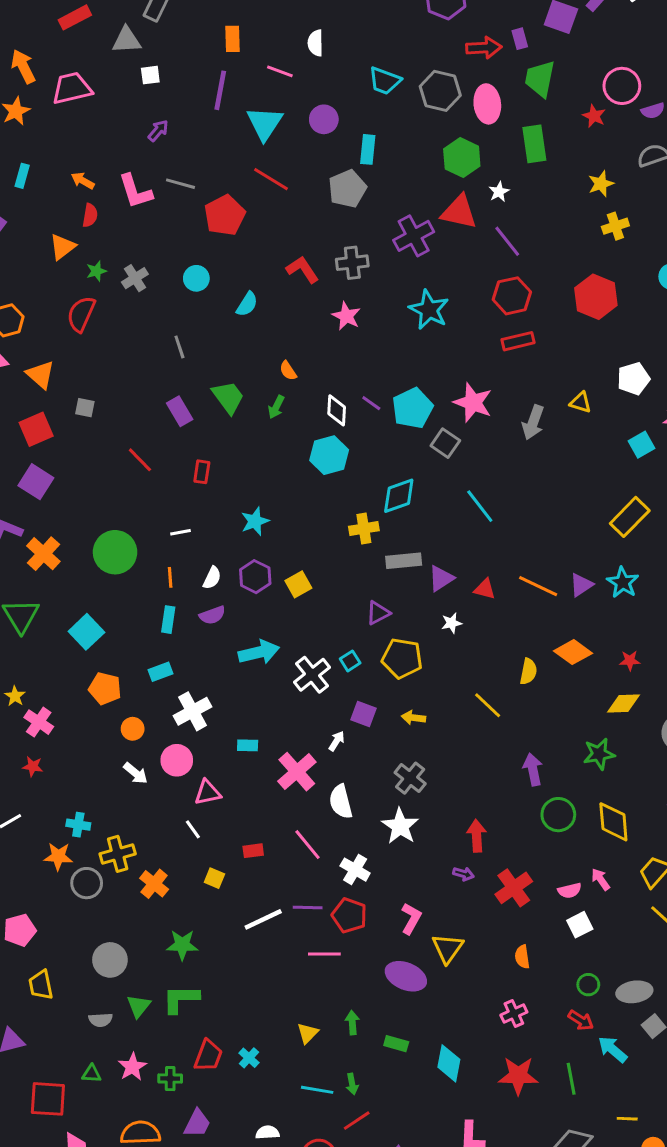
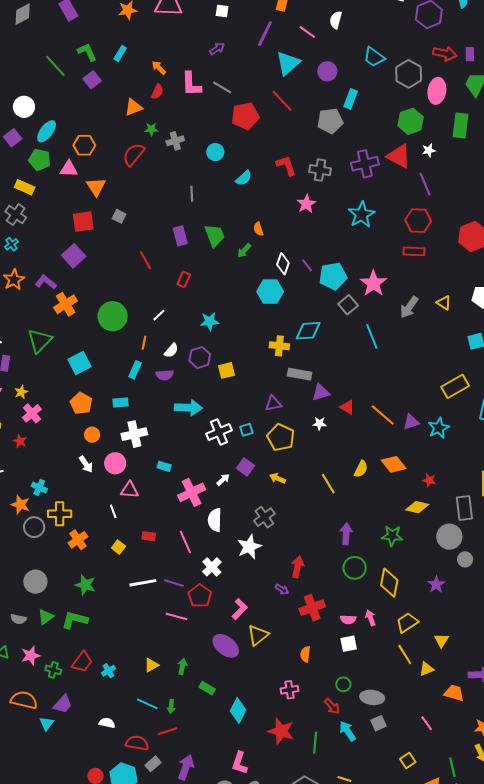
cyan line: (480, 506) -> (372, 336), moved
white line: (180, 532) -> (159, 315), turned -48

